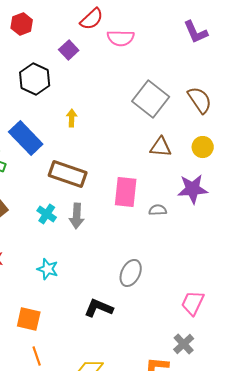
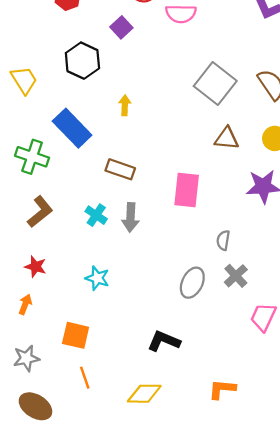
brown rectangle: (68, 174) -> (120, 169), size x0.7
gray semicircle: (158, 210) -> (223, 240), moved, turned -78
black L-shape: (99, 308) -> (164, 341), moved
gray cross: (184, 344) -> (236, 276), moved

